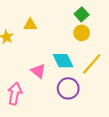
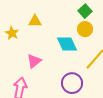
cyan diamond: (63, 61) -> (67, 44), moved
pink triangle: (38, 71) -> (34, 61), moved, turned 42

